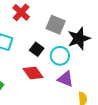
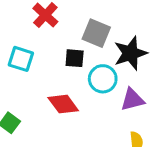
black square: (37, 49) -> (75, 58), moved, turned -32
purple triangle: (65, 79) -> (132, 100), moved, turned -36

